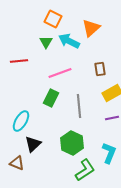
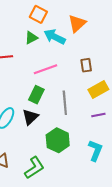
green triangle: (46, 42) -> (31, 38), turned 32
black triangle: (33, 144) -> (30, 117), moved
green L-shape: (85, 170) -> (34, 168), moved

